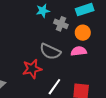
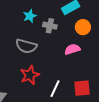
orange circle: (83, 33) -> (83, 27), moved
gray semicircle: (50, 51) -> (26, 46), moved

